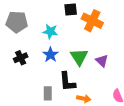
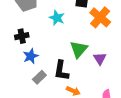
blue star: (50, 55) -> (31, 56), moved
gray rectangle: (48, 93) -> (39, 77), turned 32

